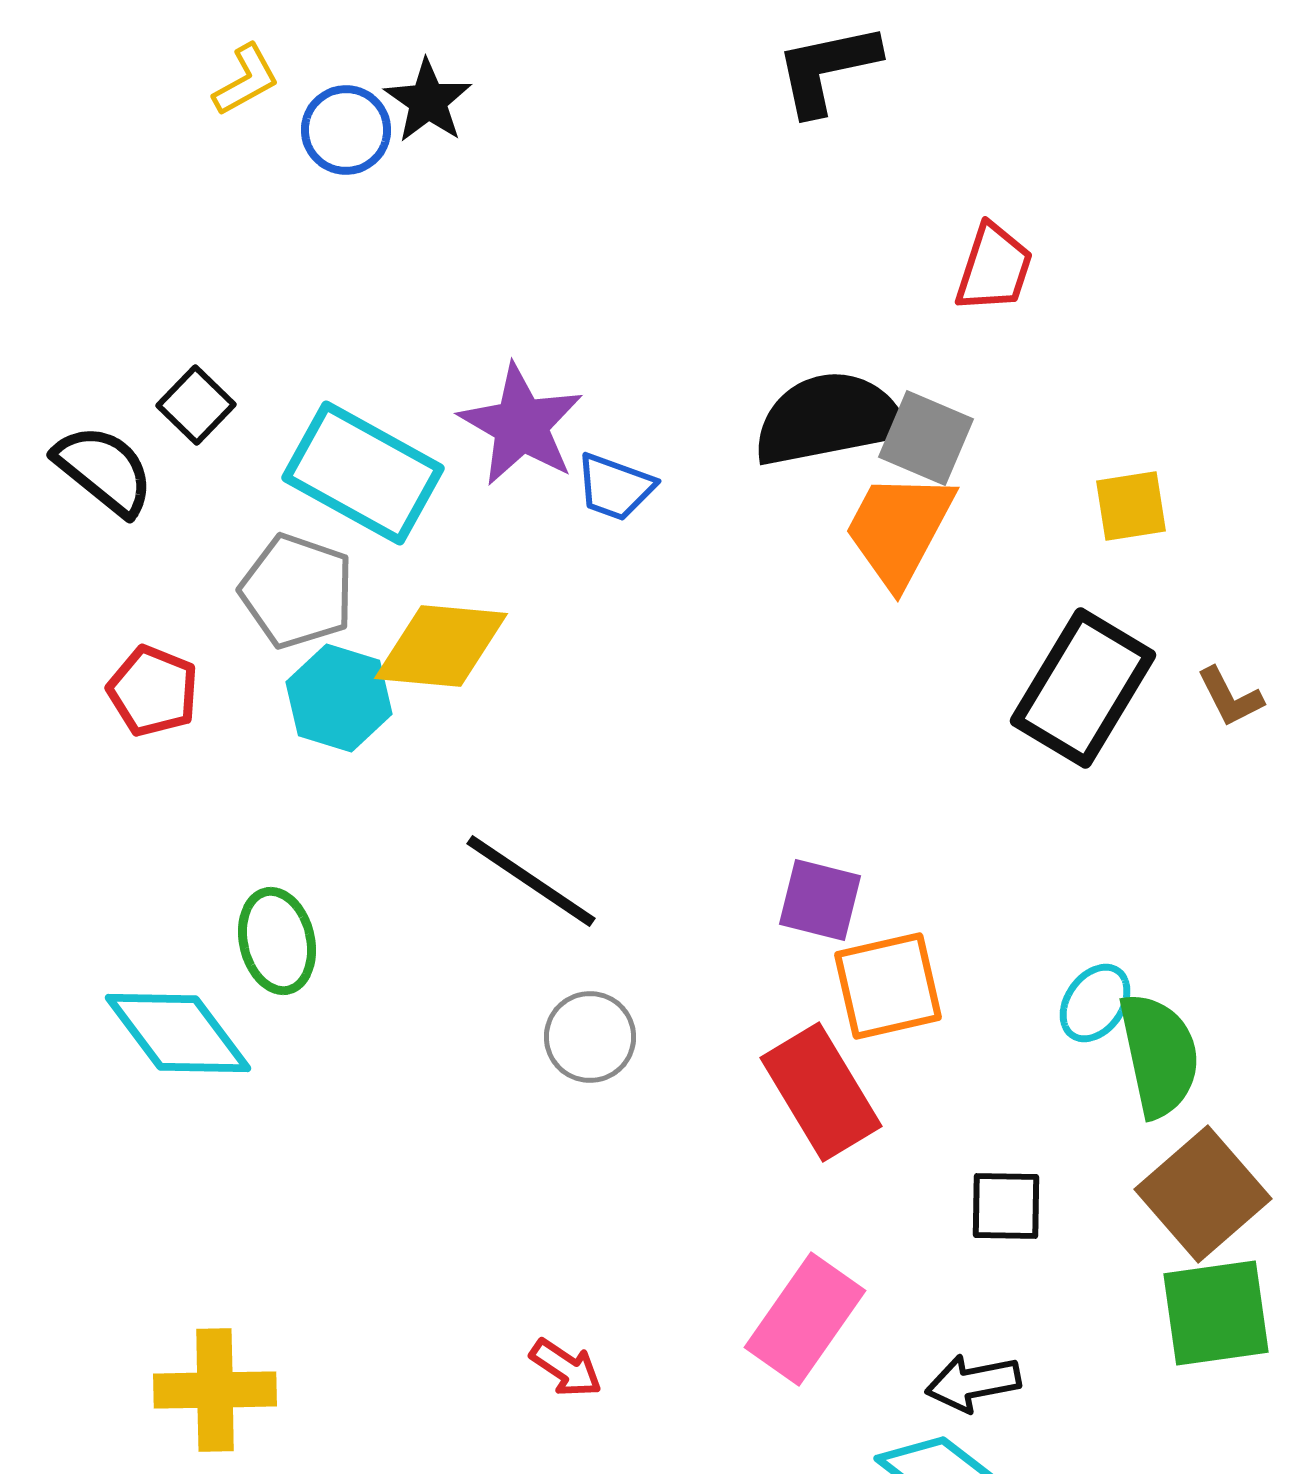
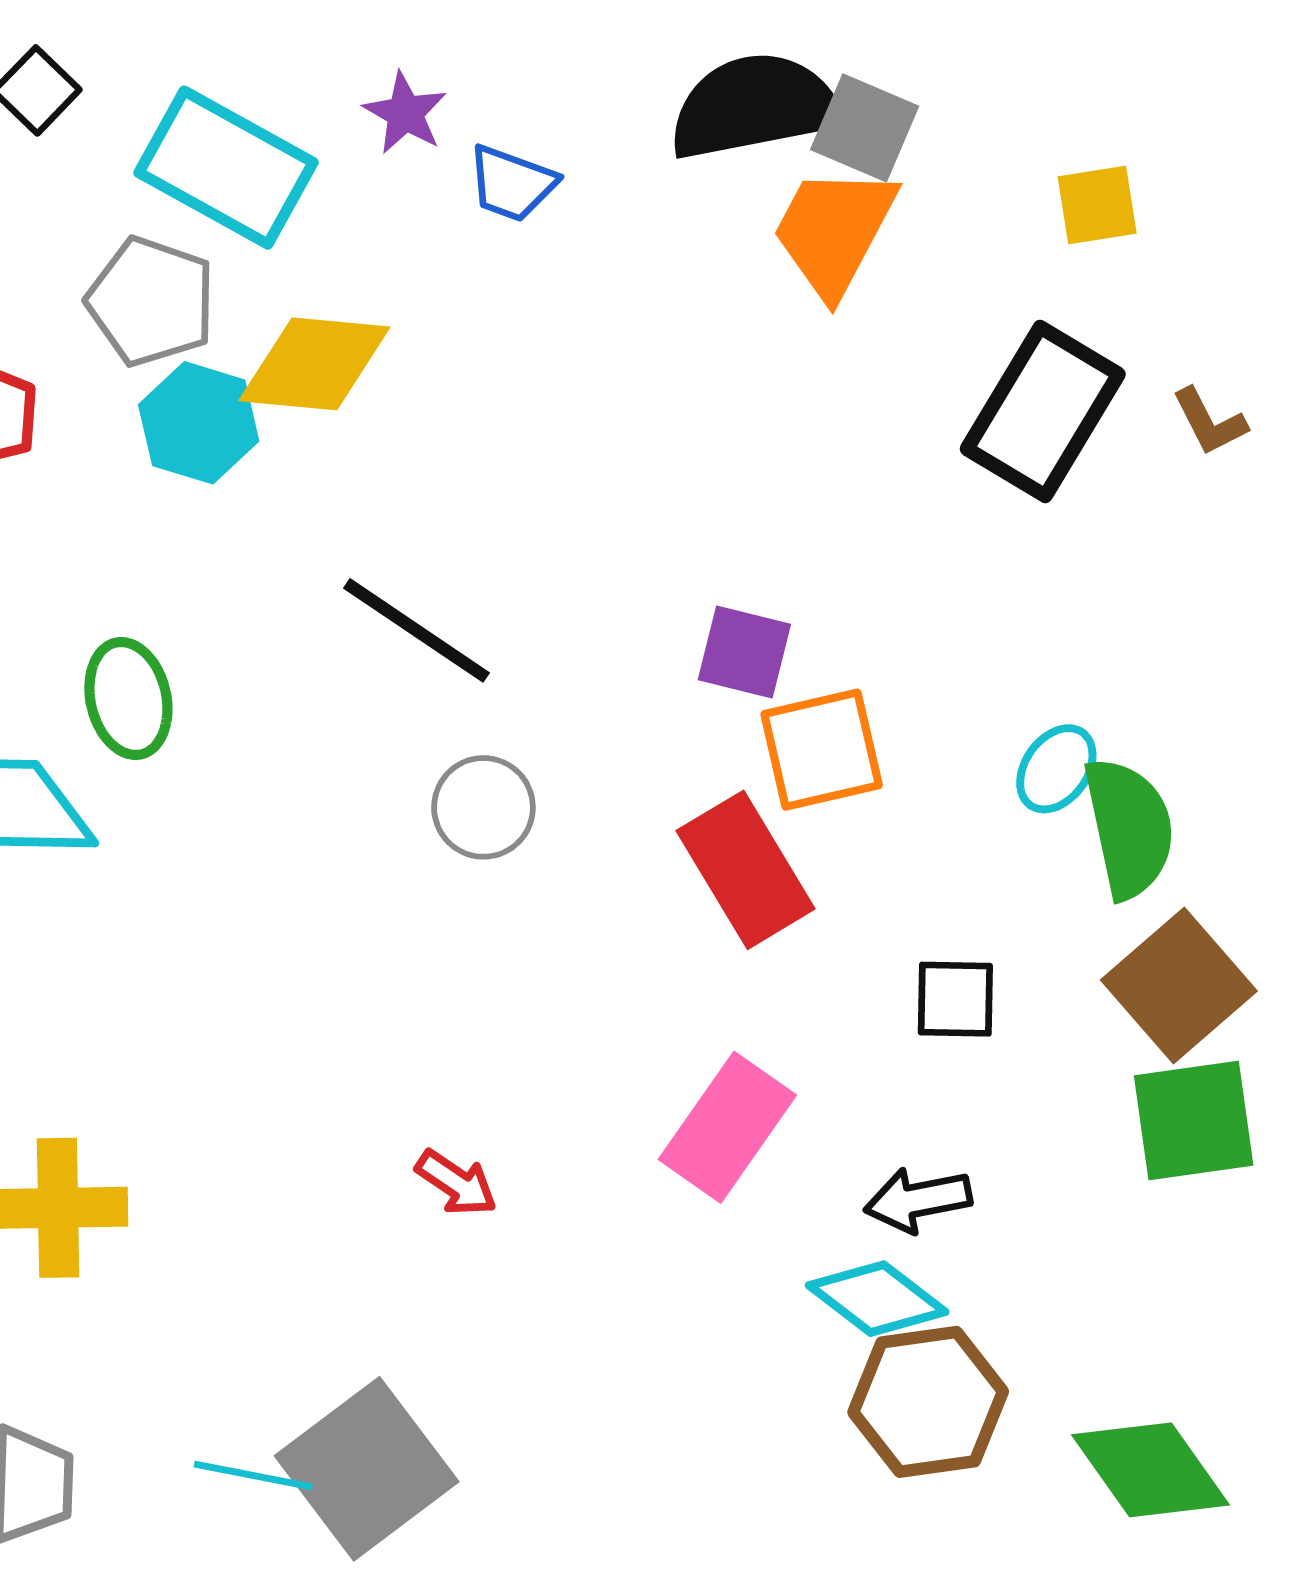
purple star: (521, 425) -> (405, 113), size x0.6

